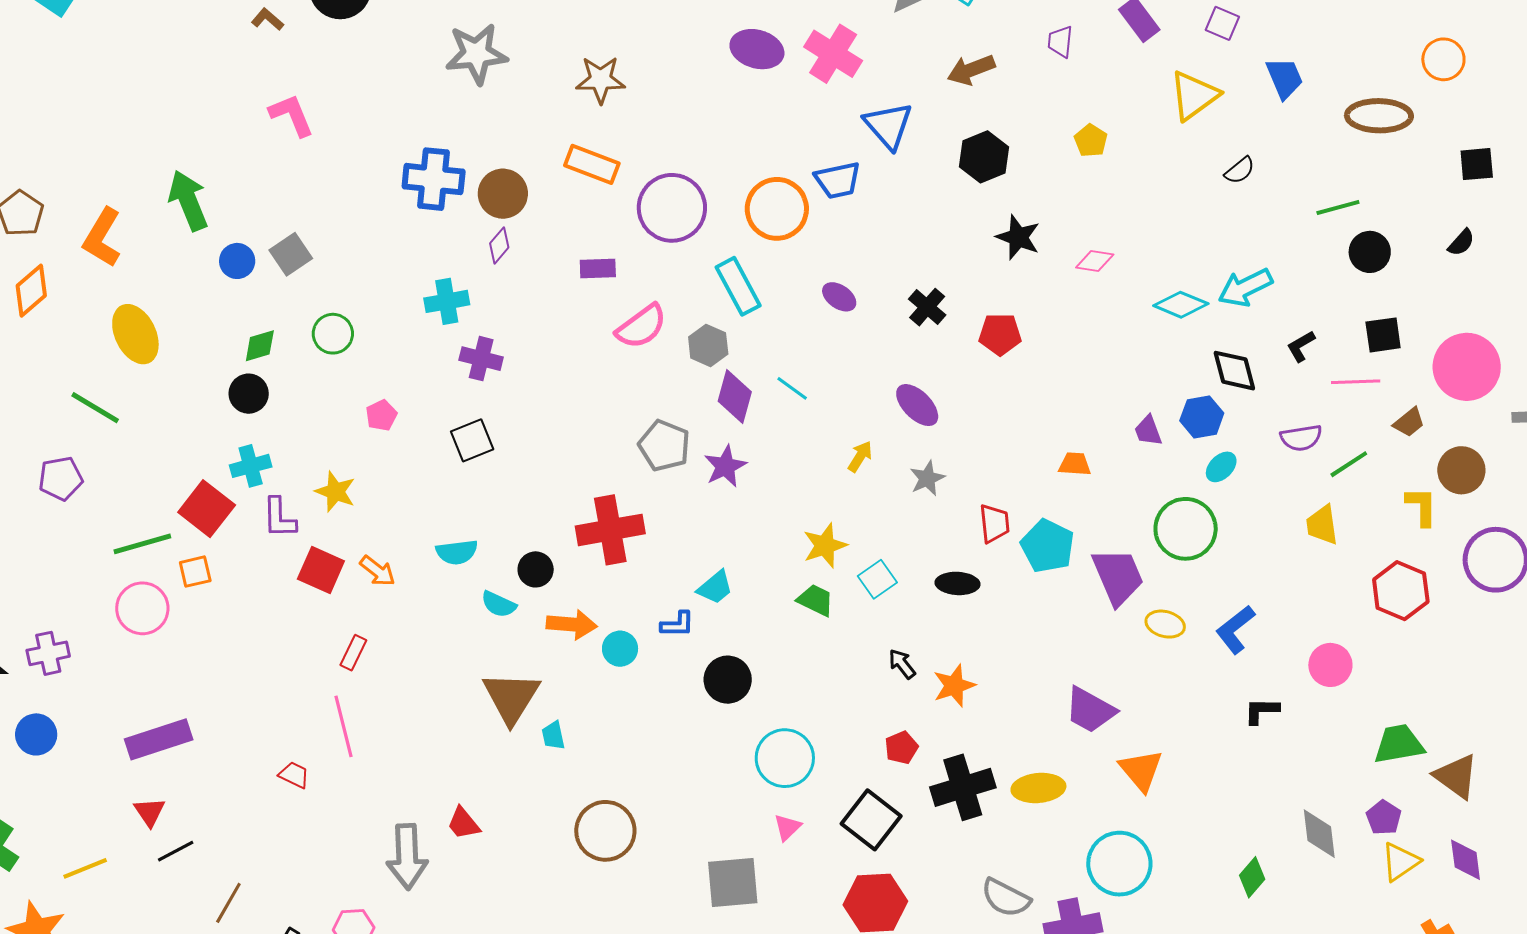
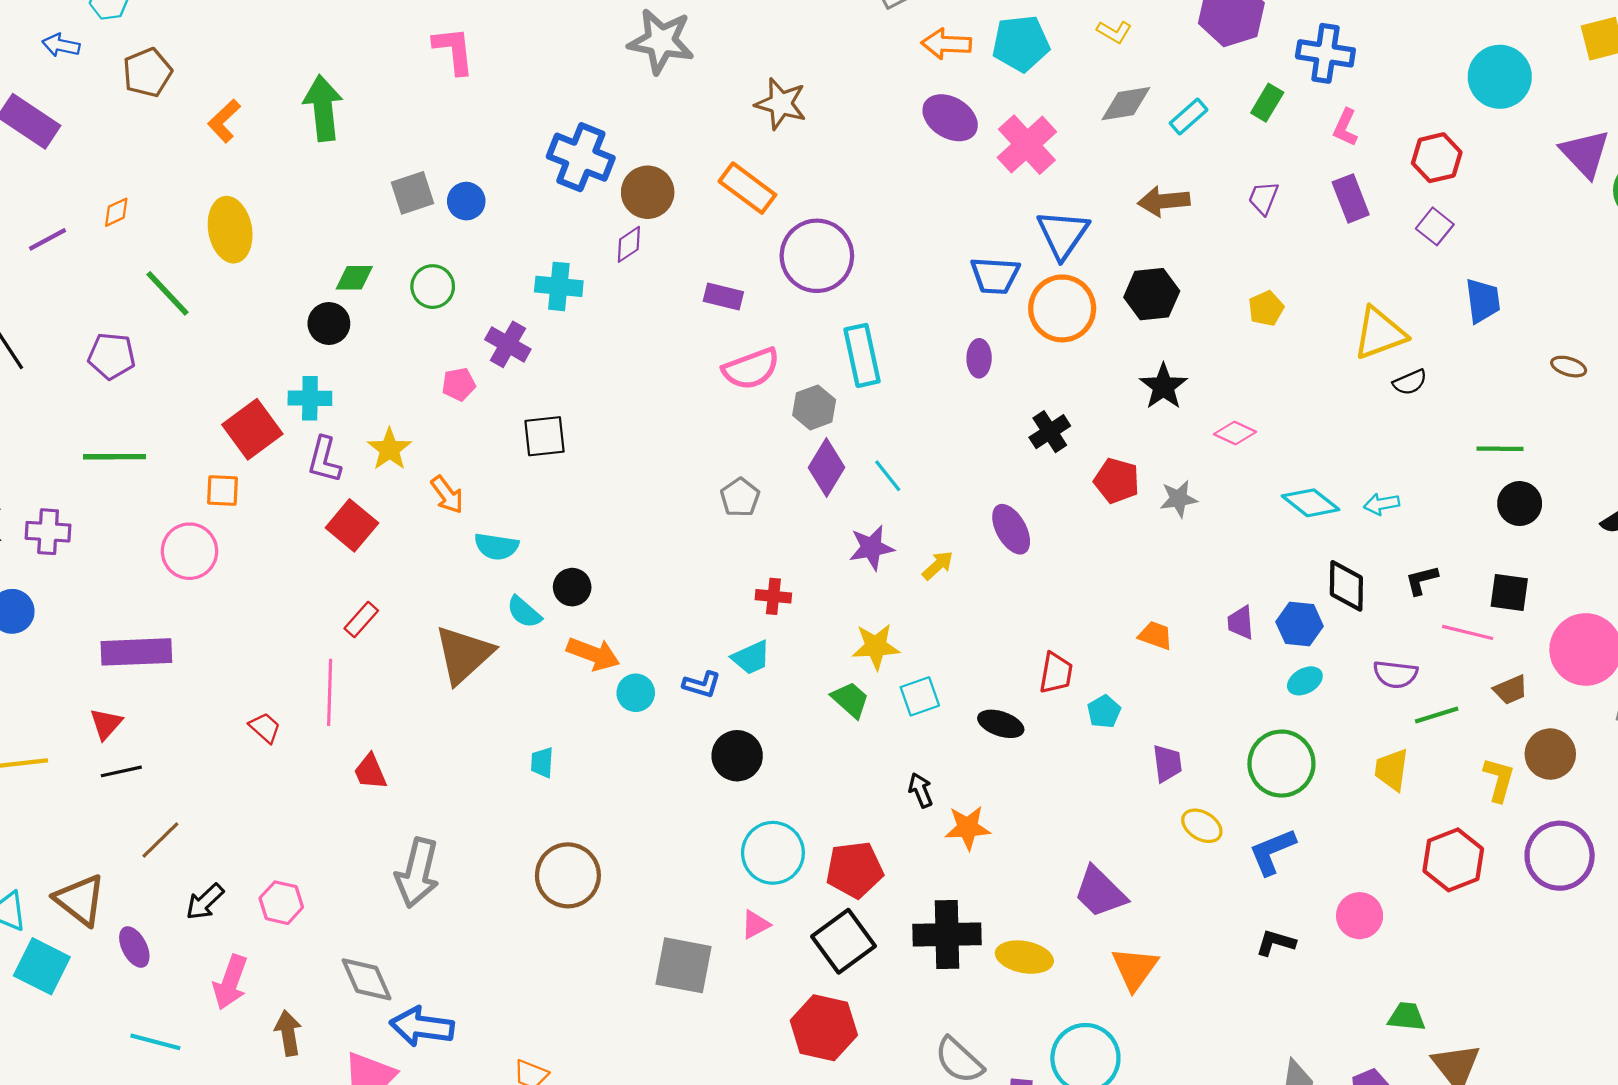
yellow triangle: (1194, 95) -> (1380, 333), moved
brown ellipse: (1379, 116) -> (1569, 367), size x0.5
orange circle: (777, 209) -> (1062, 308), moved
orange L-shape: (102, 237) -> (224, 121), size x0.7
blue circle: (237, 261) -> (466, 201), moved
cyan arrow: (1245, 288) -> (1382, 504), size x0.6
orange diamond: (31, 291) -> (116, 212), moved, size x0.6
purple ellipse: (839, 297) -> (979, 358), moved, turned 40
purple cross: (481, 359) -> (508, 344), moved
gray pentagon: (664, 446) -> (740, 497), size x0.7
purple star: (725, 466) -> (871, 548), moved
gray star: (927, 478) -> (1179, 499), moved
green circle: (1186, 529) -> (1281, 764), moved
red cross: (610, 530) -> (773, 596), moved, size x0.5
green line: (142, 544) -> (114, 457), moved
cyan pentagon: (1048, 546) -> (1104, 712), size x0.6
orange arrow: (378, 571) -> (447, 495), moved
purple trapezoid: (1118, 577) -> (1167, 763), size x0.6
pink circle: (142, 608) -> (189, 551), moved
brown triangle: (511, 697) -> (464, 655), moved
green trapezoid: (1399, 744) -> (1407, 1017), size x0.7
red pentagon: (901, 748) -> (854, 870), moved, size x1.6
red trapezoid: (463, 823) -> (370, 772), moved
gray arrow: (407, 857) -> (417, 873), moved

